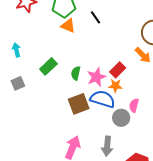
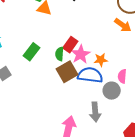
red rectangle: (118, 70) -> (70, 45), moved
brown square: (79, 104) -> (67, 72), moved
gray arrow: (107, 146) -> (95, 112), moved

